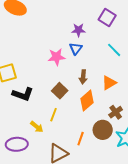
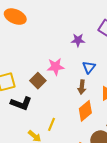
blue triangle: (76, 49) -> (89, 67), moved
brown square: (60, 91) -> (38, 81), moved

